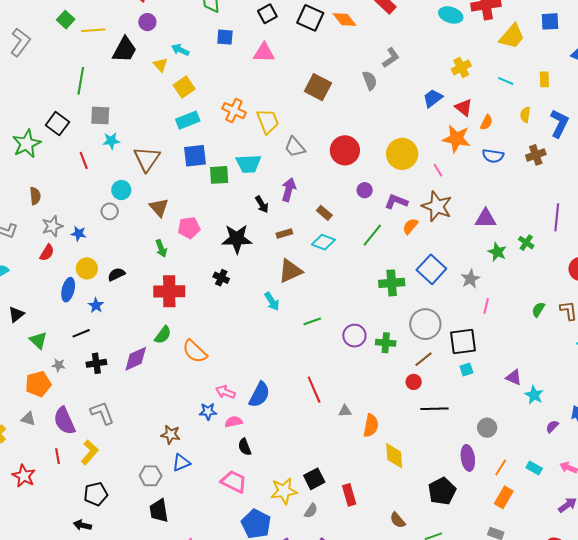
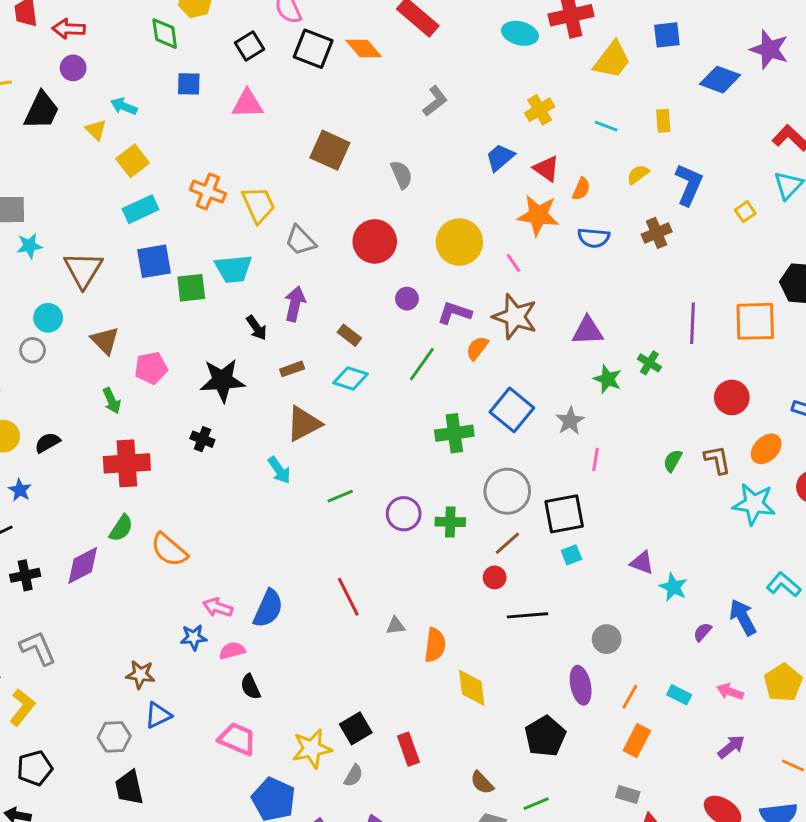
gray semicircle: (370, 81) -> (402, 175), moved
yellow semicircle: (525, 115) -> (638, 174), turned 49

